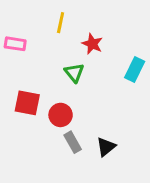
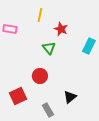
red square: (27, 103) -> (18, 96), moved, turned -36
gray rectangle: (73, 142) -> (48, 110), moved

